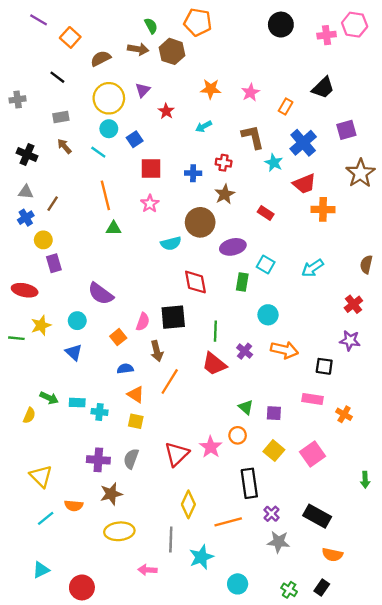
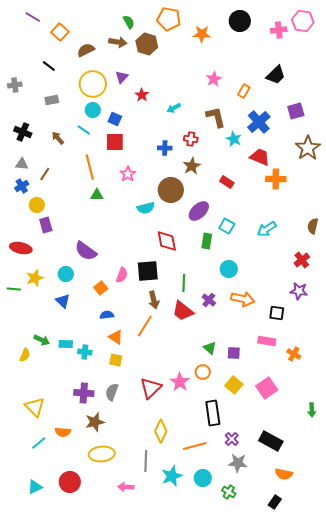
orange star: (211, 89) -> (202, 34), moved
blue square: (135, 139) -> (115, 119), turned -32
brown arrow: (64, 146) -> (58, 138), moved
red square: (151, 169) -> (115, 142), moved
red trapezoid: (304, 184) -> (260, 157), turned -135
purple ellipse: (233, 247) -> (199, 211), turned -30
brown arrow: (157, 351) -> (154, 300), moved
cyan circle: (238, 584) -> (203, 478), moved
red circle: (82, 587) -> (70, 482), moved
green cross: (289, 590) -> (229, 492), moved

